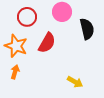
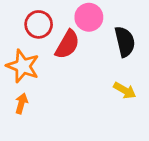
red semicircle: (47, 43) -> (67, 45), moved
yellow arrow: (75, 82) -> (125, 90), moved

